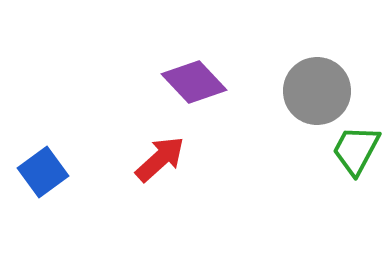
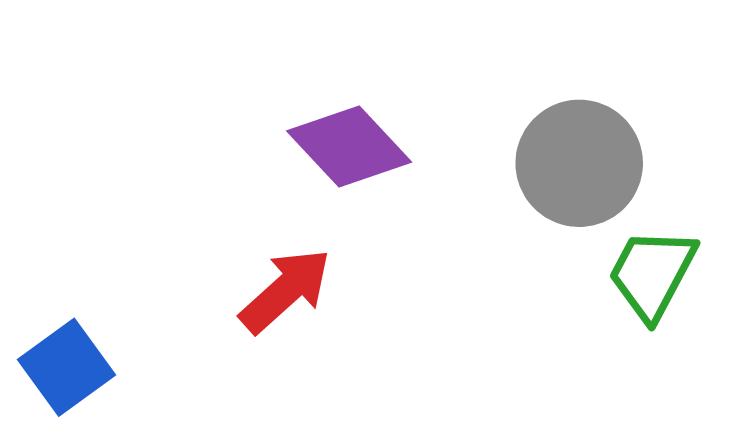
blue square: (43, 172) -> (67, 367), moved

